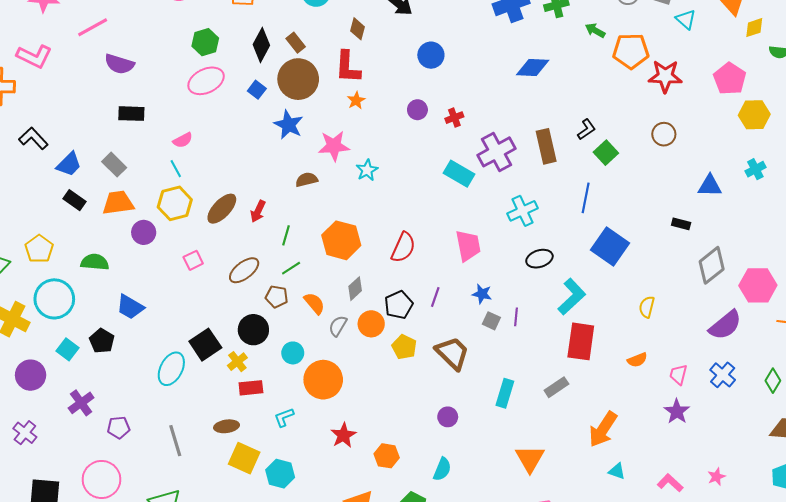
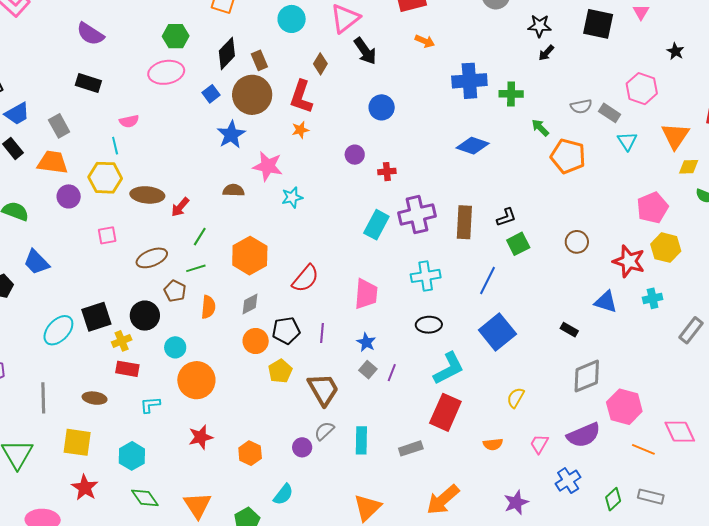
red star: (665, 76) -> (629, 261), moved
cyan rectangle: (459, 174) -> (376, 225), turned 72
brown ellipse: (222, 209) -> (147, 195), turned 36
purple line: (435, 297) -> (322, 333), turned -30
orange semicircle: (314, 303) -> (208, 307), turned 30
gray semicircle: (338, 326) -> (324, 431), moved
pink trapezoid: (678, 374) -> (539, 444), moved
cyan rectangle: (505, 393) -> (361, 440), turned -32
orange hexagon: (387, 456) -> (250, 453), moved
yellow square: (244, 458) -> (77, 442), moved, turned -32

